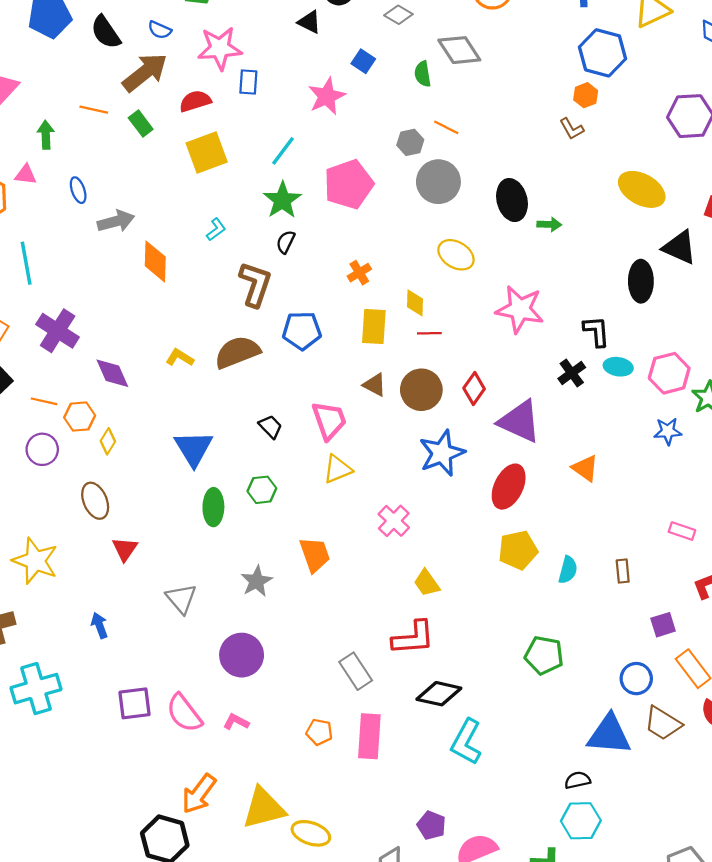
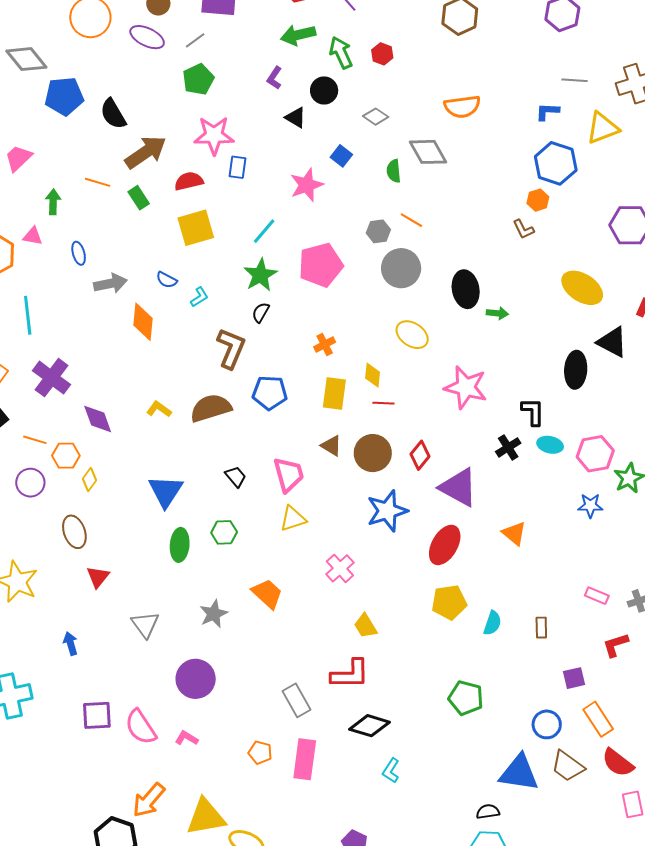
blue semicircle: (160, 30) -> (167, 280), moved
orange trapezoid: (315, 555) -> (267, 594), turned -32
cyan L-shape: (466, 742) -> (391, 770), size x0.6

